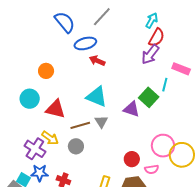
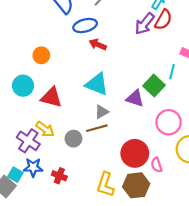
purple arrow: (150, 54) -> (145, 24), moved
gray triangle: (101, 122) -> (102, 112), turned 32
brown line: (80, 125) -> (97, 128), moved
pink circle: (163, 146) -> (169, 122), moved
red circle: (132, 159) -> (135, 153), size x1.6
pink semicircle: (152, 169) -> (157, 165), turned 80

